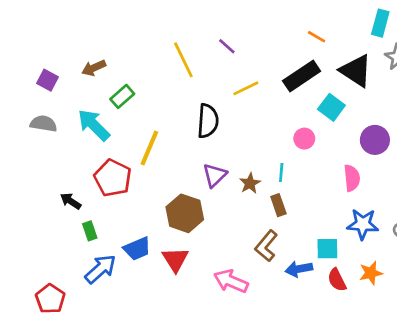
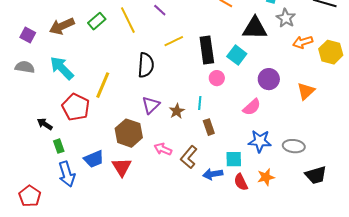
brown arrow: (94, 68) -> (62, 26), size x1.4
black triangle: (356, 71) -> (255, 28), turned -32
black rectangle: (302, 76) -> (207, 50), moved, turned -64
green rectangle: (122, 96) -> (97, 21), moved
pink semicircle: (352, 178) -> (252, 107), turned 54
brown rectangle: (278, 205) -> (209, 127), moved
blue arrow: (101, 269) -> (67, 174), turned 115
pink arrow: (231, 281) -> (163, 149), moved, size x0.7

